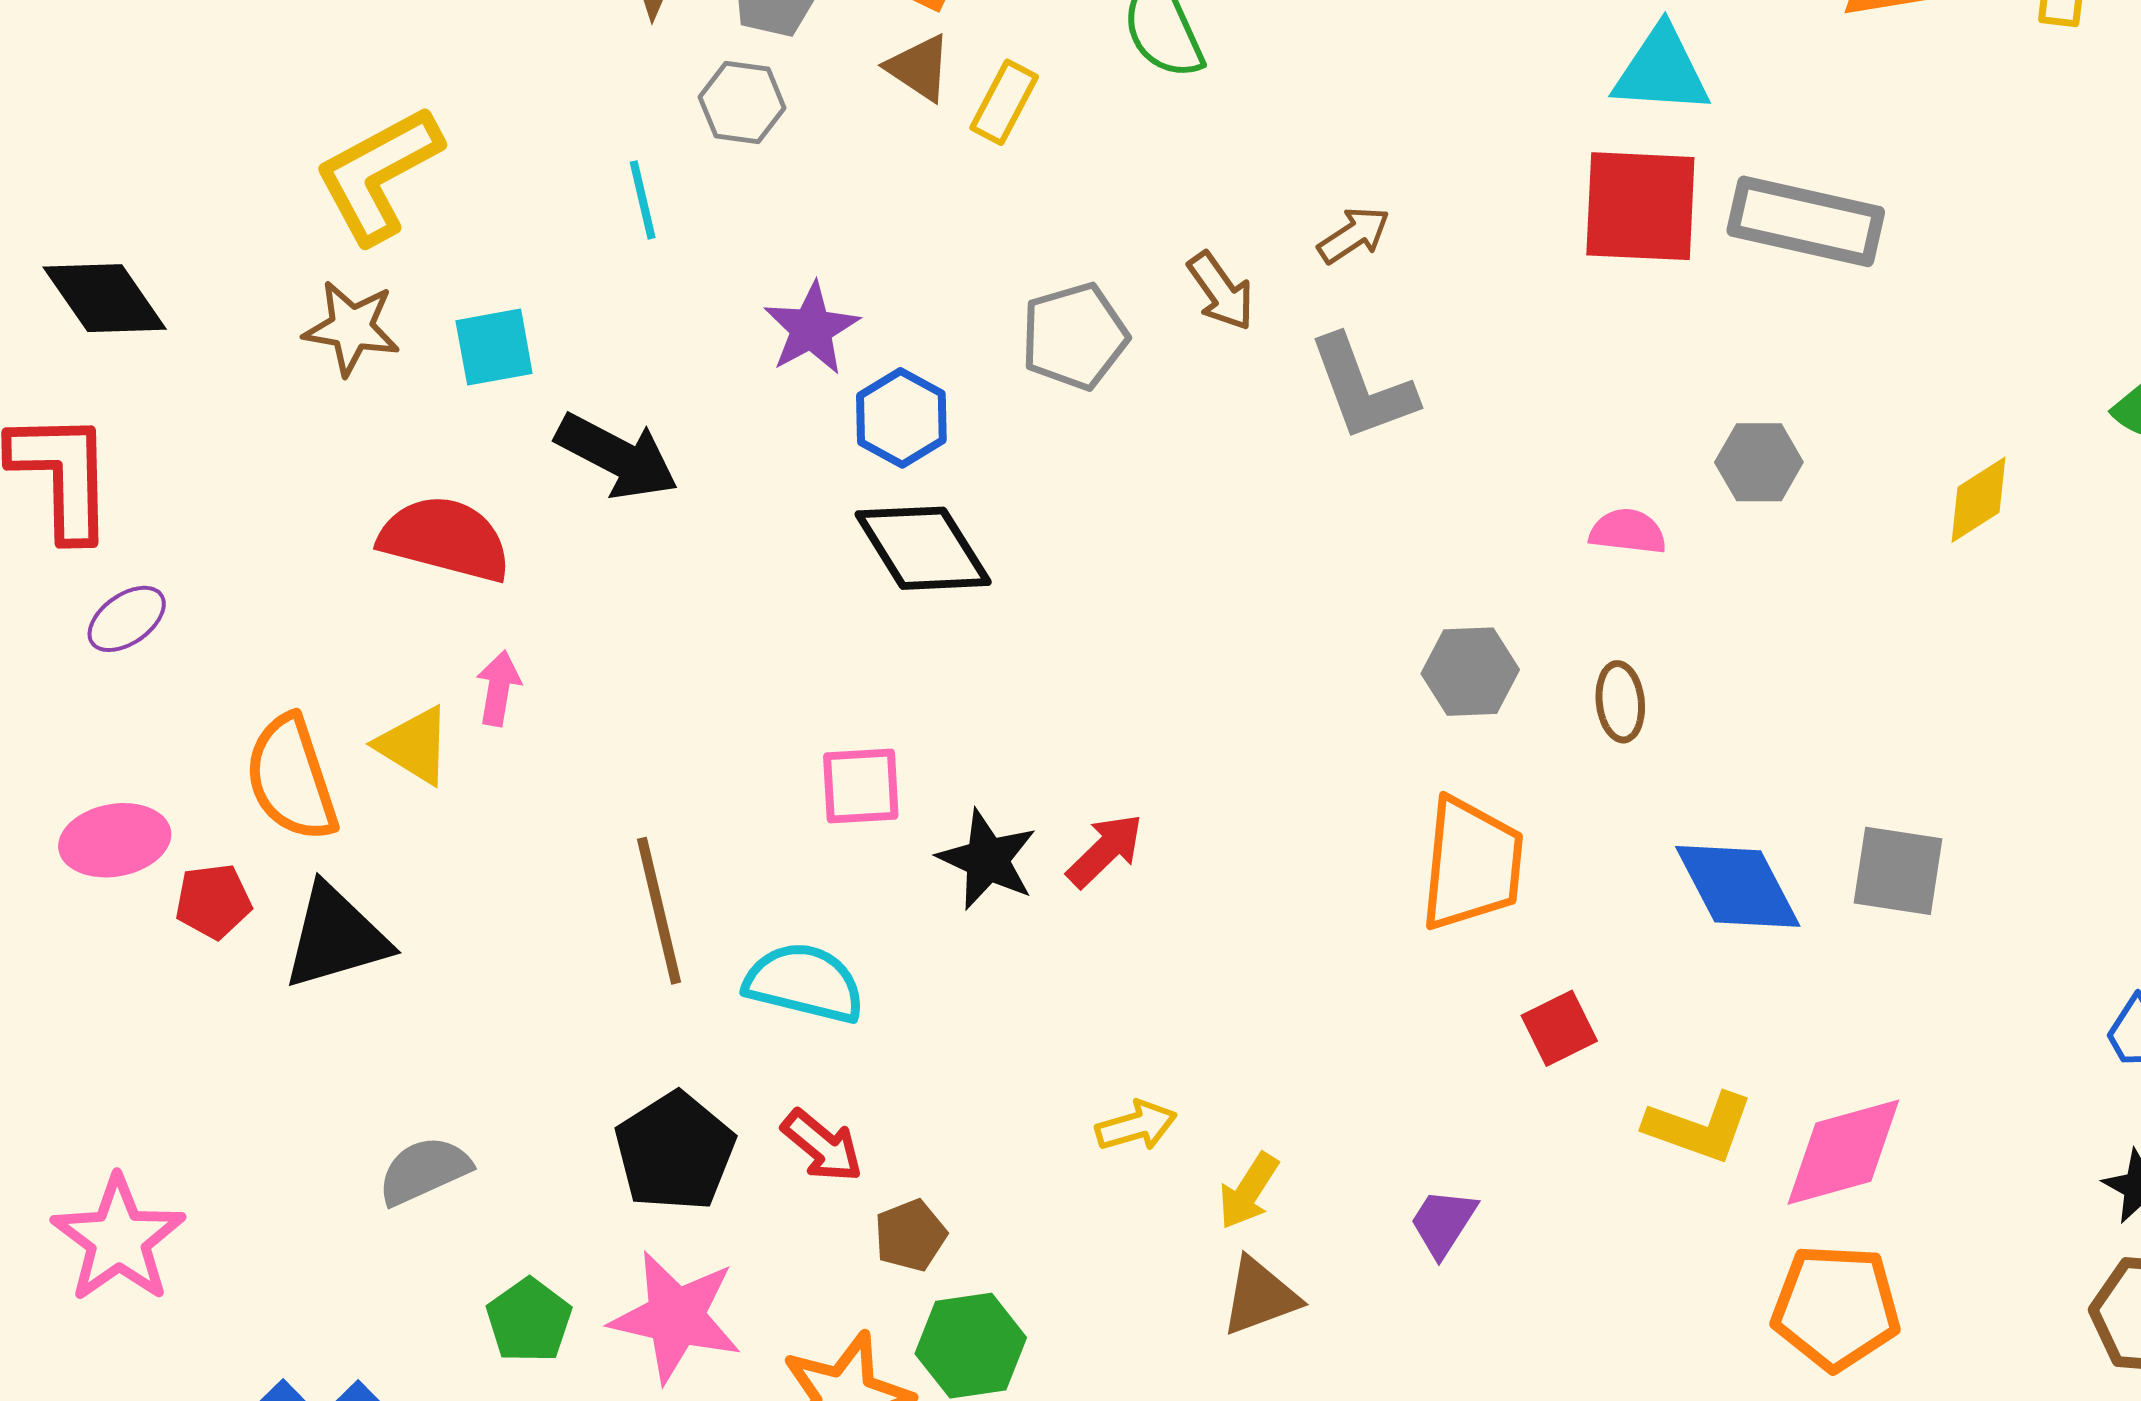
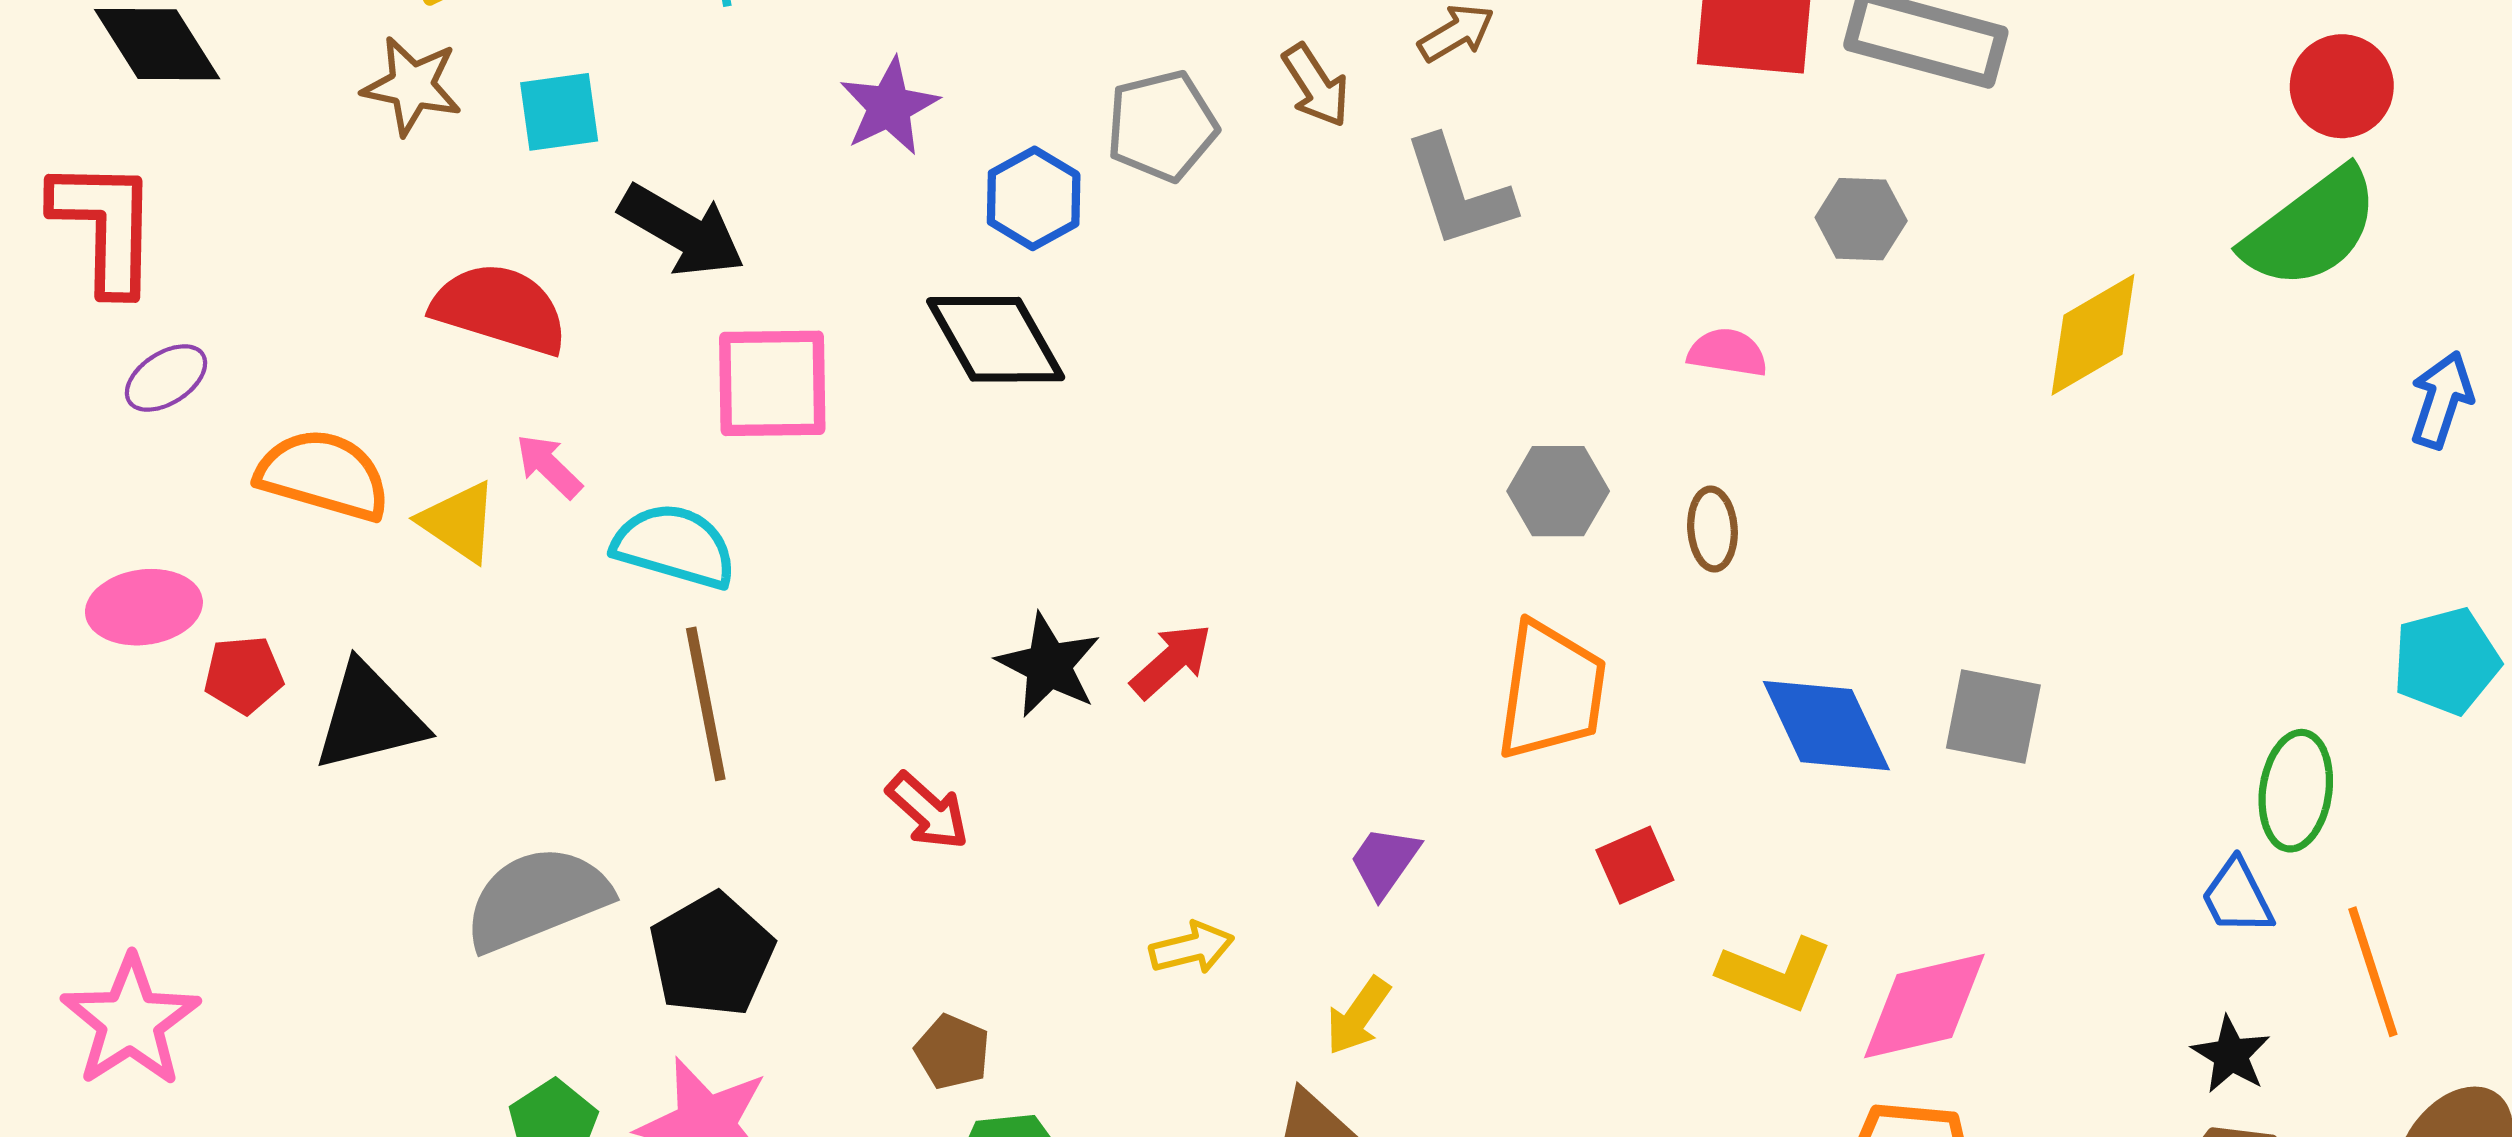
blue hexagon: (901, 418) -> (1034, 198), moved
gray hexagon: (1759, 462) -> (1861, 219), moved
yellow diamond: (1979, 500) -> (2093, 335), size x1.4
pink arrow: (498, 688) -> (549, 466), turned -58
orange semicircle: (291, 778) -> (323, 475), moved, turned 122
pink square: (861, 786) -> (772, 383), moved, size x1.4
cyan semicircle: (804, 983) -> (675, 546), moved
red arrow: (822, 1146) -> (928, 811), moved
gray semicircle: (424, 1171) -> (537, 899), moved, size x1.5
yellow arrow: (1248, 1191) -> (1358, 1016), moved
purple trapezoid: (1443, 1223) -> (1384, 862), moved
brown pentagon: (910, 1235) -> (952, 1052), turned -30

